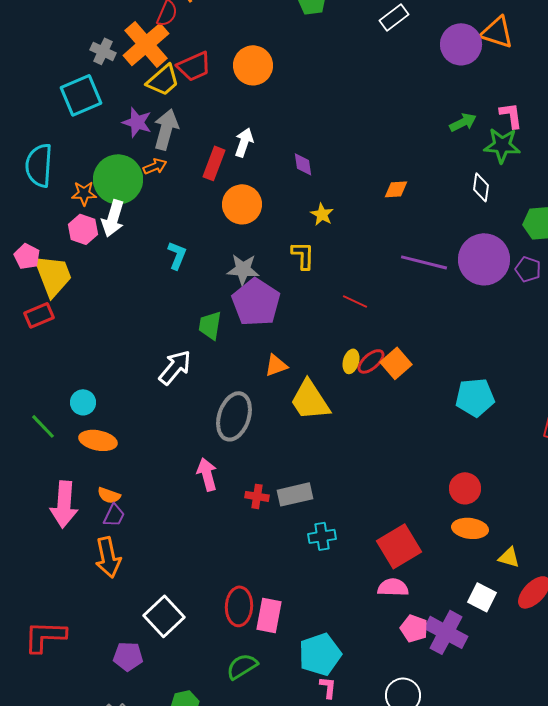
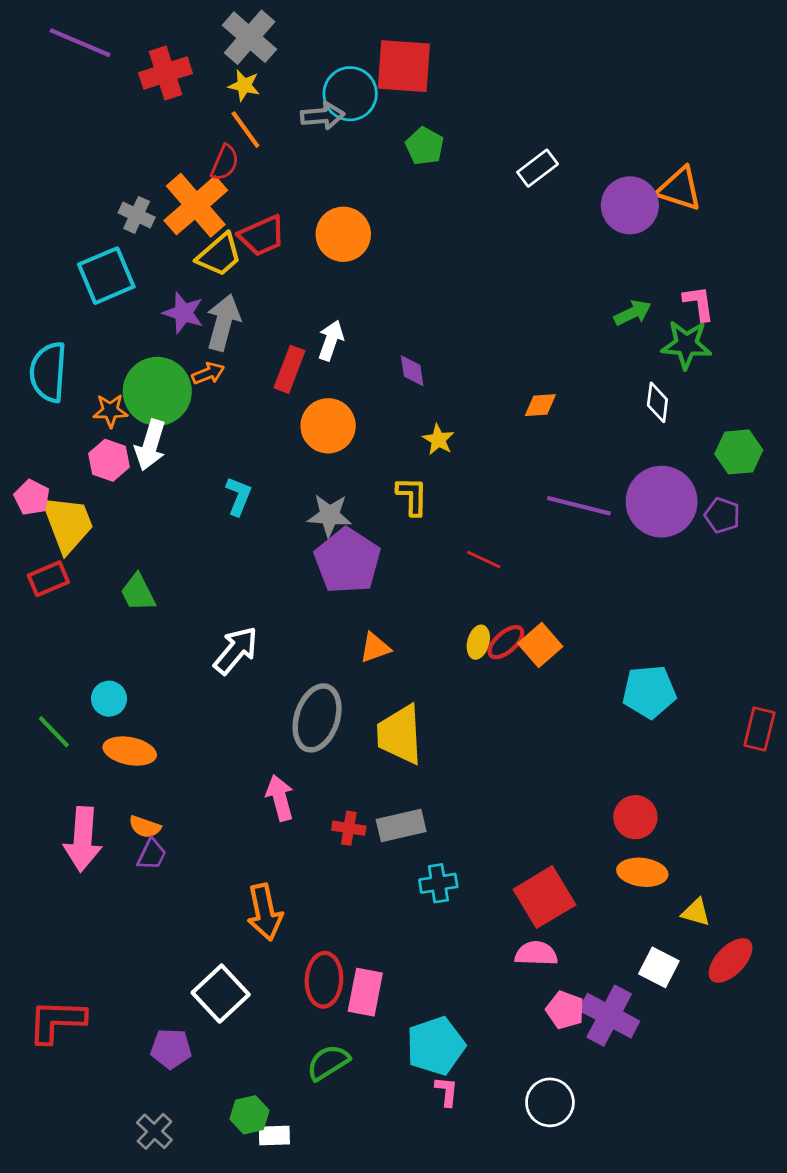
green trapezoid: (210, 325) -> (138, 593), moved, turned -36
yellow trapezoid: (310, 400) -> (400, 734), moved, turned 30
orange arrow: (108, 557) -> (265, 912), moved

